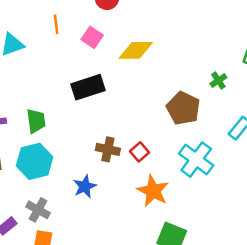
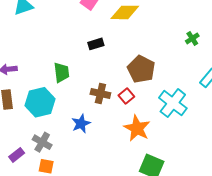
black rectangle: (88, 87) -> (96, 44), moved, size x0.6
brown pentagon: (183, 108) -> (141, 69), moved
green trapezoid: (36, 121) -> (61, 72), moved

